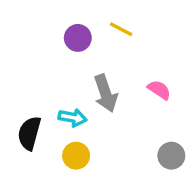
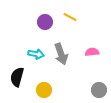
pink semicircle: (159, 90) -> (92, 52), turned -40
cyan arrow: (73, 118) -> (36, 54), moved

